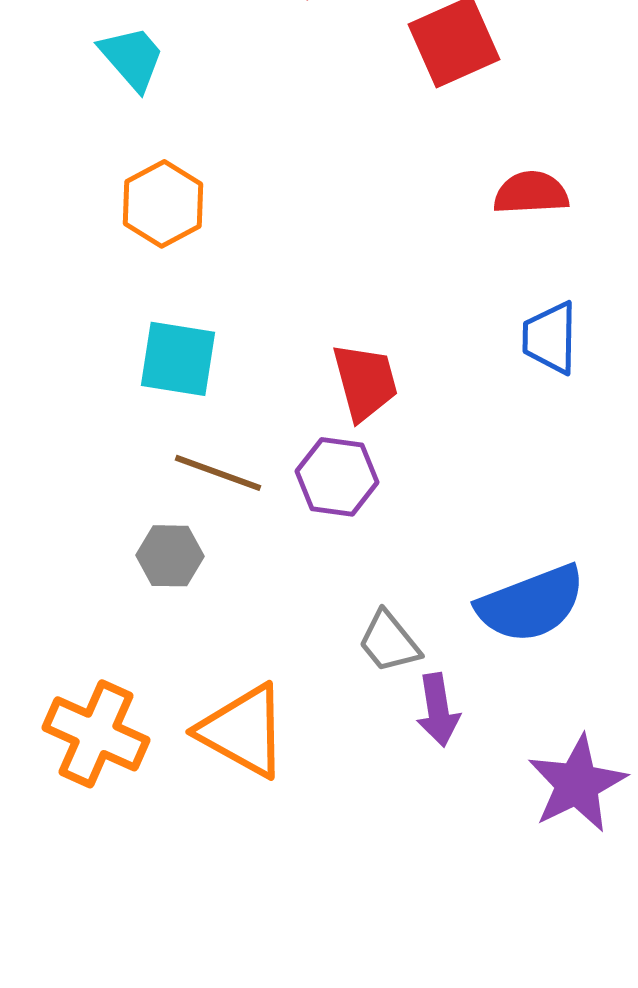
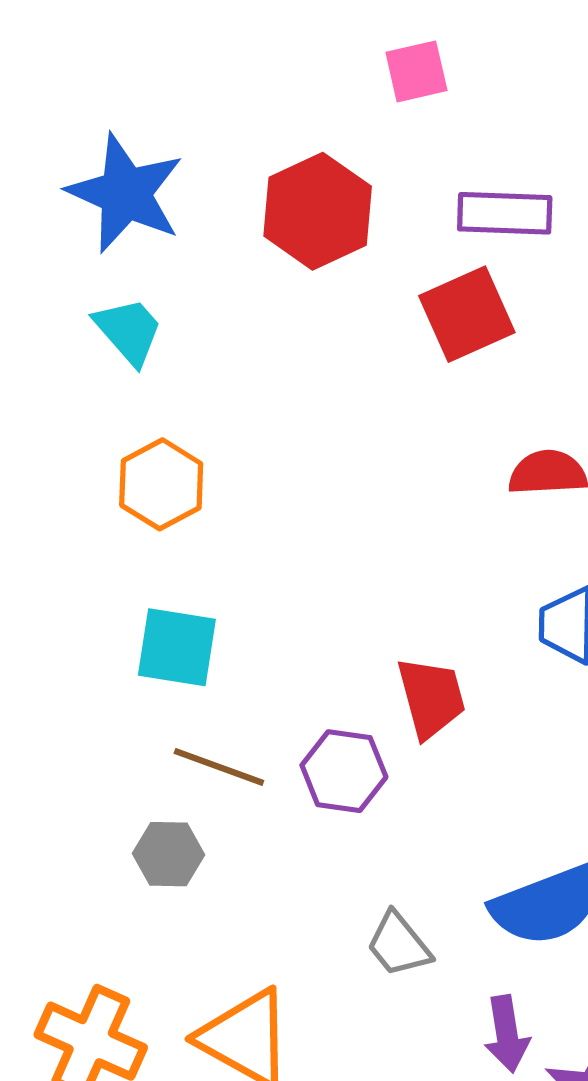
red trapezoid: (365, 382) -> (431, 698), moved
purple arrow: (438, 710) -> (507, 1034), moved

